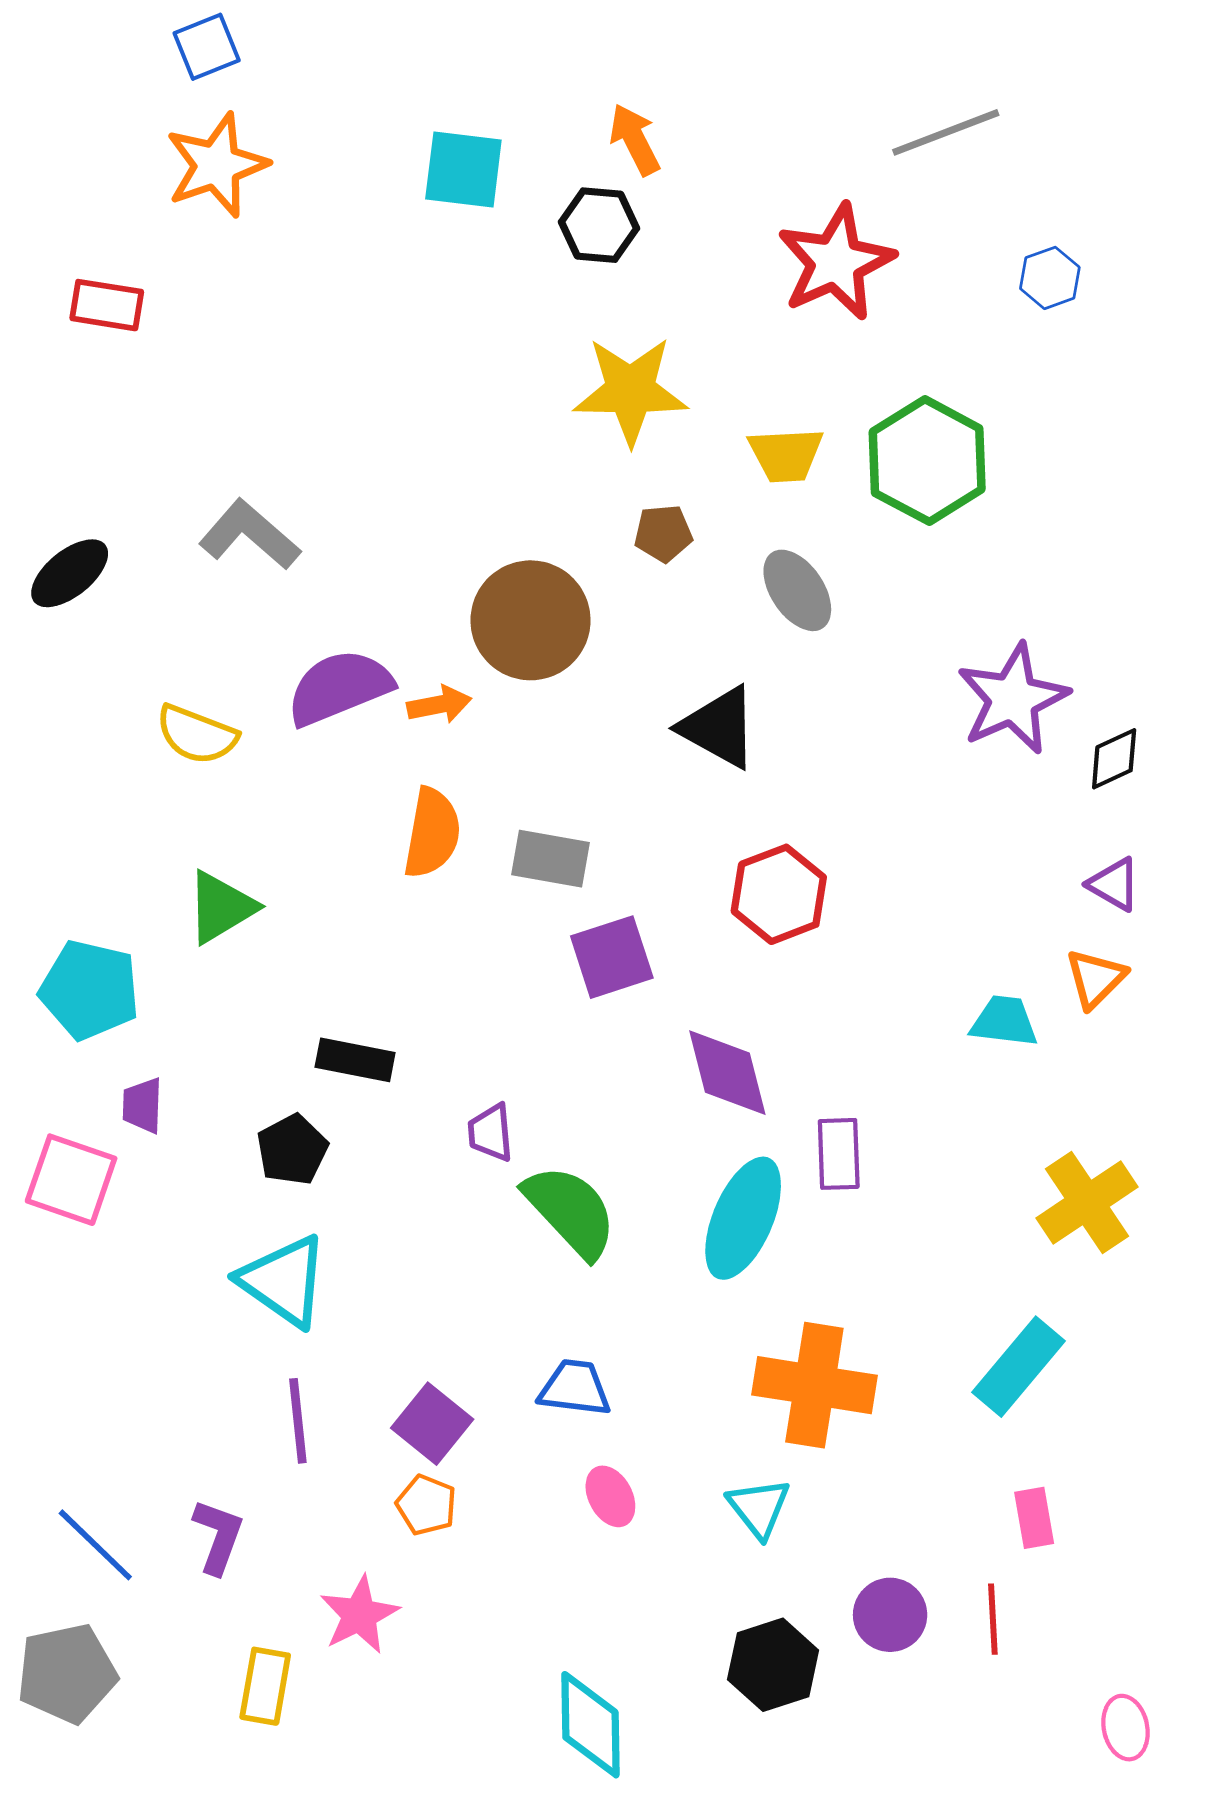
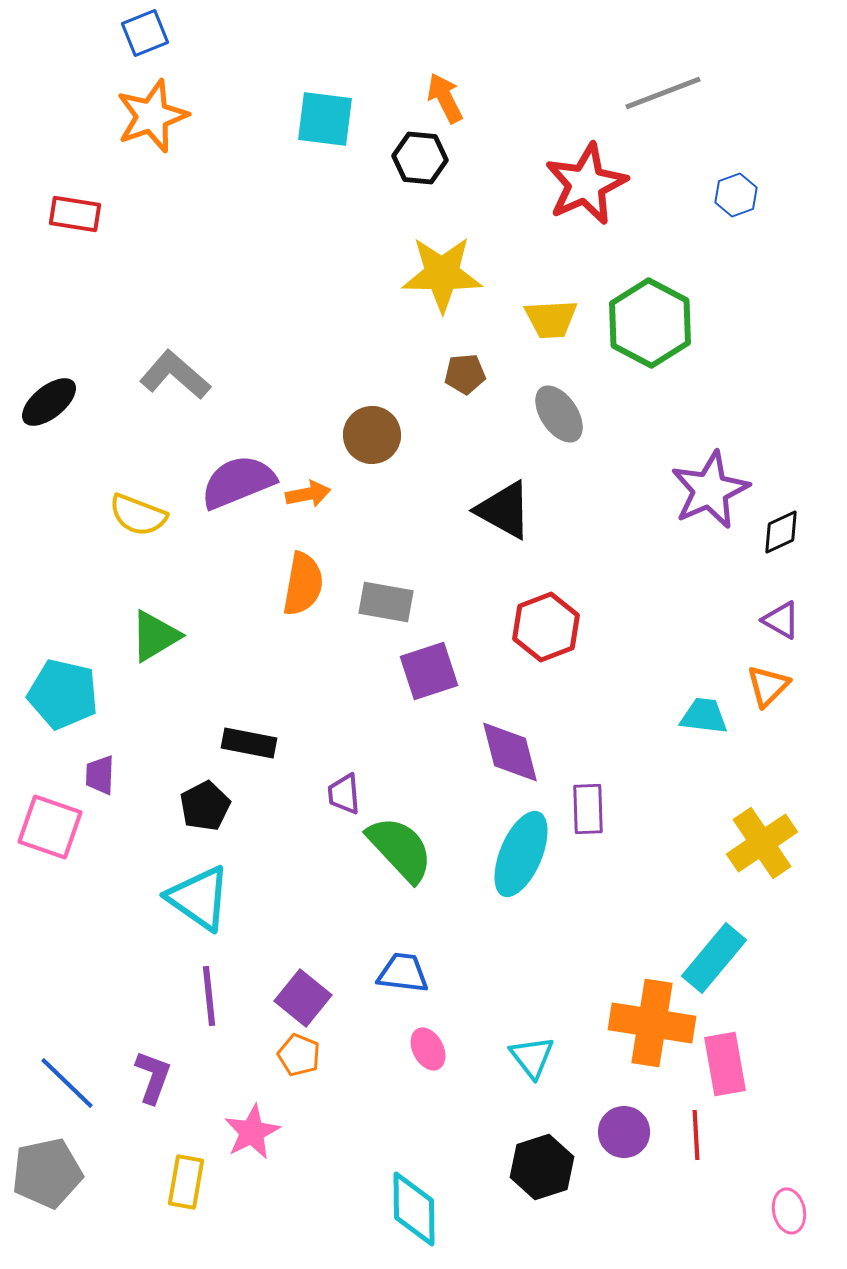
brown circle: (531, 620) -> (372, 435), size x0.7
orange cross: (814, 1385) -> (652, 1023), moved
pink rectangle: (1034, 1518) -> (725, 1064), size x1.5

